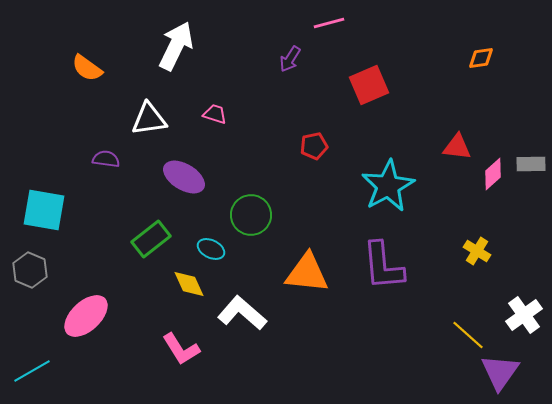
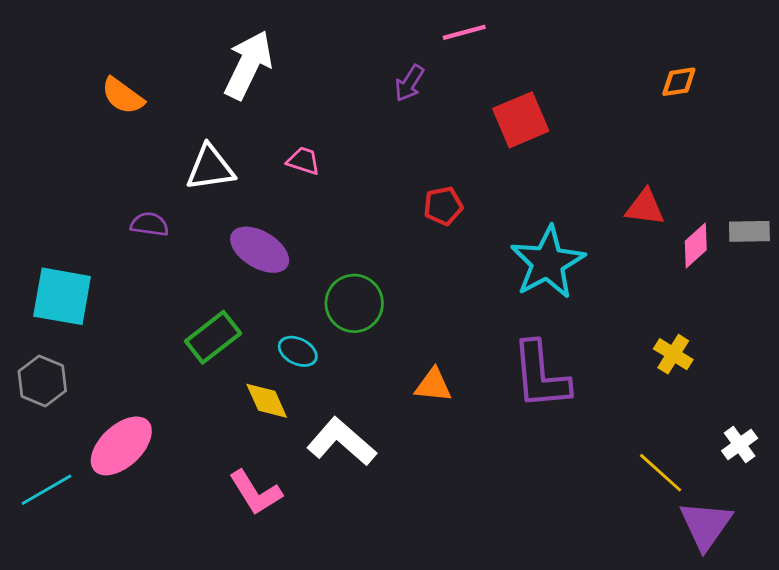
orange triangle: (307, 273) -> (433, 385), size x0.6
white cross: (524, 315) -> (740, 445), size x0.7
cyan line: (32, 371) -> (46, 490), moved

